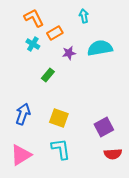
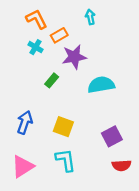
cyan semicircle: (100, 48) -> (101, 85), moved
purple star: (69, 53) -> (74, 57), size x1.6

